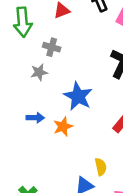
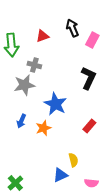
gray star: (39, 72) -> (24, 85), size x1.5
blue arrow: (35, 118) -> (21, 121), turned 112

